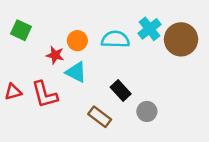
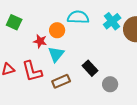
cyan semicircle: (115, 39) -> (78, 17), moved
cyan triangle: (76, 72) -> (56, 54), turned 42
brown rectangle: (100, 117) -> (61, 81), moved, turned -60

